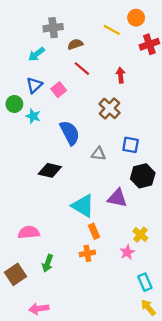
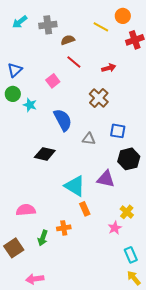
cyan arrow: (37, 54) -> (20, 22), moved
red arrow: (121, 75) -> (109, 68), turned 80
blue triangle: (34, 85) -> (15, 70), moved
orange cross: (87, 253) -> (64, 228), moved

